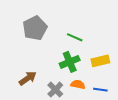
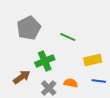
green cross: (70, 62) -> (45, 61), moved
blue line: (100, 90) -> (99, 81), moved

